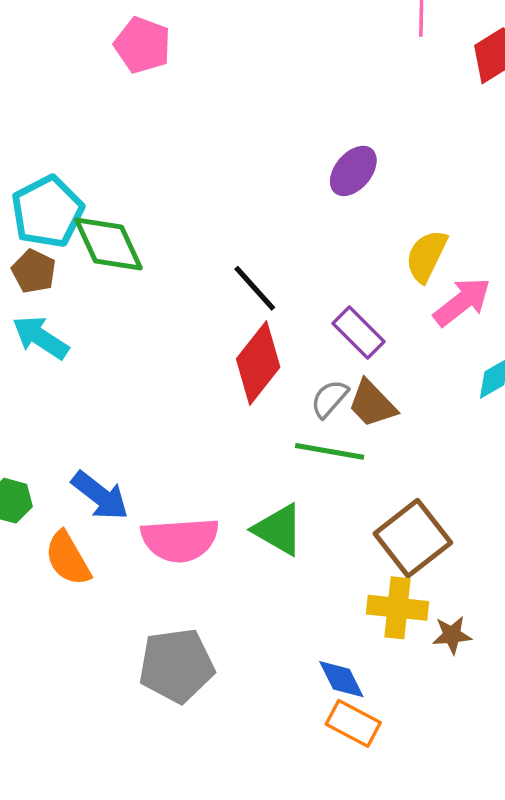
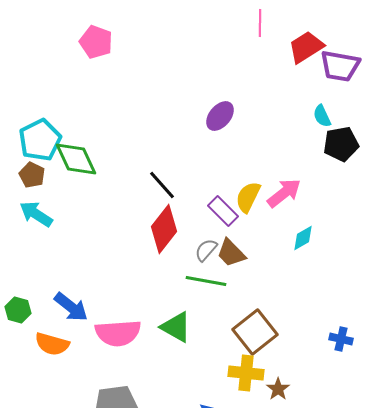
yellow semicircle: (426, 256) -> (248, 197), moved
orange semicircle: (68, 558) -> (52, 344), turned -44
brown star: (452, 635) -> (278, 389), turned -30

